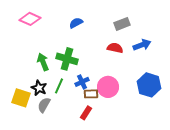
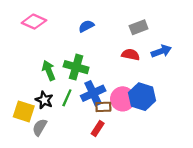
blue cross: (82, 82) -> (93, 93), size x1.5
blue hexagon: (149, 85) -> (142, 97), moved
gray semicircle: (44, 105) -> (40, 127), moved

